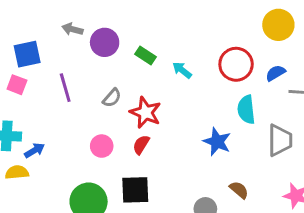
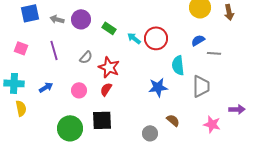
gray arrow: (72, 29) -> (57, 19), moved
blue square: (27, 54) -> (30, 13), moved
red circle: (236, 64) -> (156, 38), moved
blue star: (217, 142) -> (158, 87), turned -30
blue arrow: (34, 150) -> (46, 87), moved
yellow semicircle: (17, 172) -> (21, 108), turned 84

